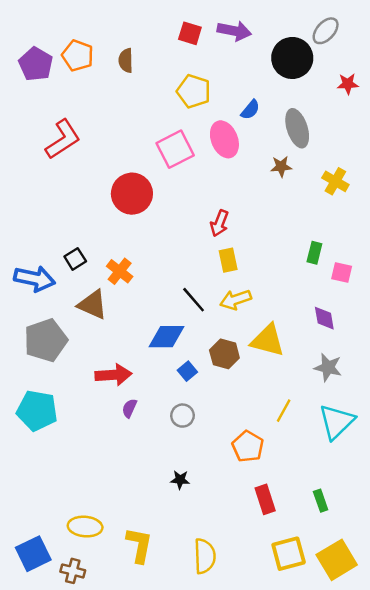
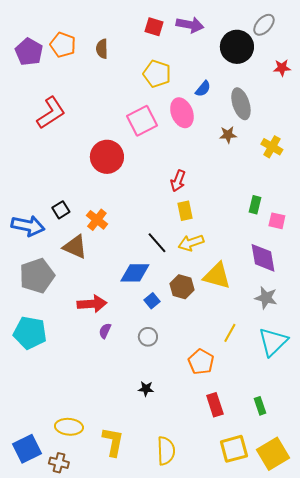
purple diamond: (324, 318) -> (263, 258), size x1.5

